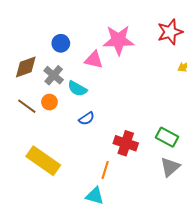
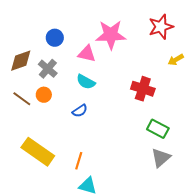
cyan semicircle: (77, 89) -> (86, 82), moved
red cross: (126, 143) -> (143, 89), moved
orange line: (105, 170) -> (79, 161), moved

